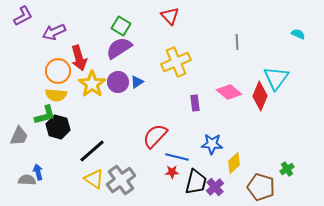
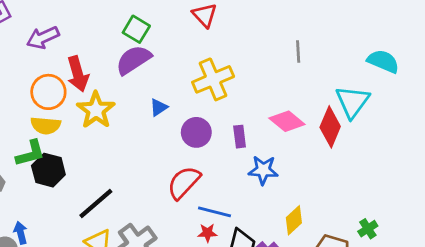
cyan semicircle: (298, 34) -> (383, 61), moved, size x1.6
purple circle: (118, 82) -> (196, 132), moved
blue star: (212, 144) -> (263, 170), moved

